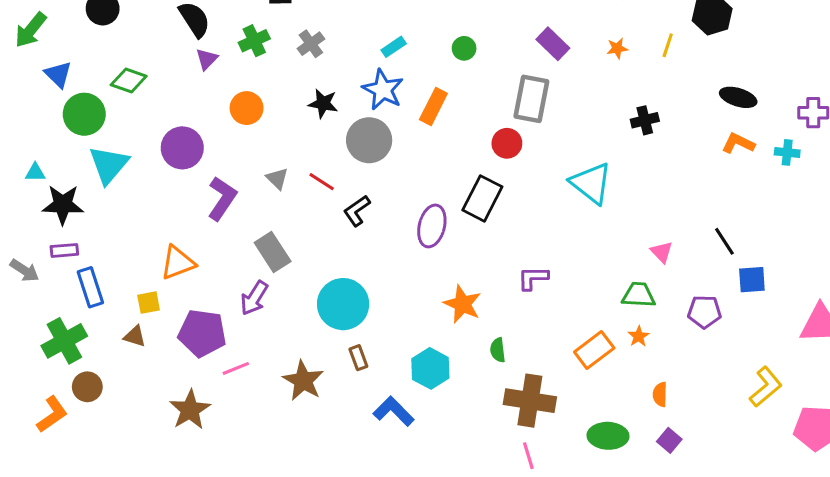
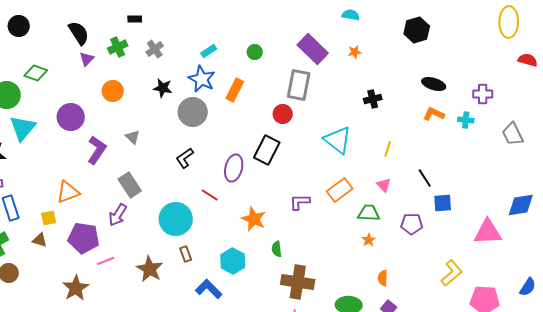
purple rectangle: (553, 44) -> (313, 49), size x1.4
yellow line: (668, 45) -> (388, 149), moved
red line: (322, 182) -> (210, 195), moved
orange rectangle: (594, 350) -> (340, 190), moved

